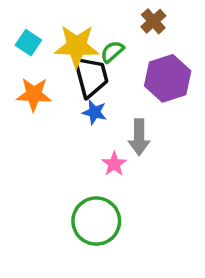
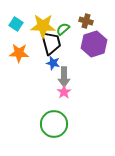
brown cross: (153, 21) -> (86, 21), moved, turned -32
gray arrow: (139, 137) -> (64, 77), moved

